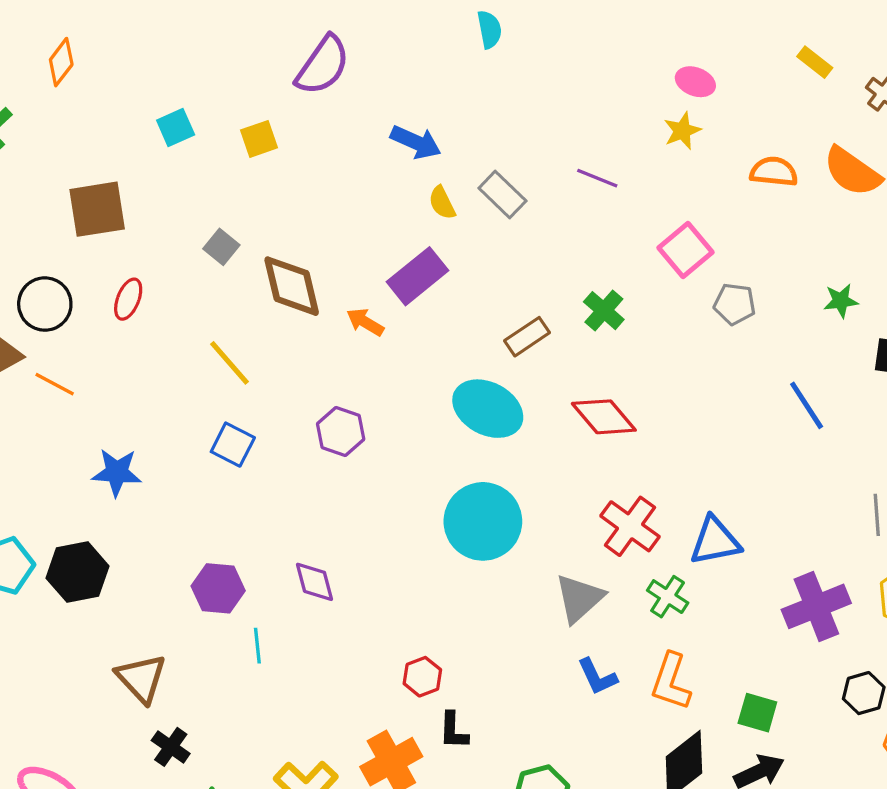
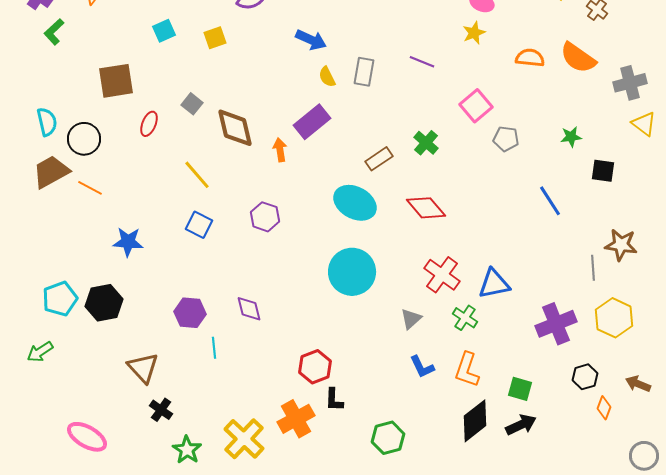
gray rectangle: (502, 195) -> (364, 72), turned 56
red ellipse: (128, 299) -> (149, 124), moved
orange arrow: (365, 322) -> (280, 150), turned 50
gray triangle: (579, 598) -> (411, 319), size x0.7
red hexagon: (422, 677) -> (315, 367), size x1.4

